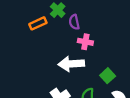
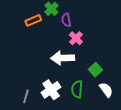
pink cross: (85, 42) -> (76, 38), turned 32

